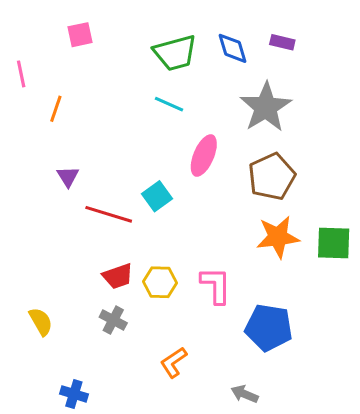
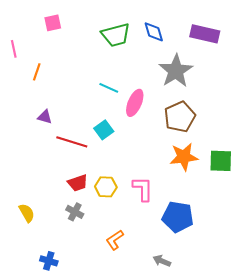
purple rectangle: (282, 42) -> (205, 34), moved, size x1.8
cyan line: (169, 104) -> (109, 88), moved
purple triangle: (68, 177) -> (45, 117), turned -42

